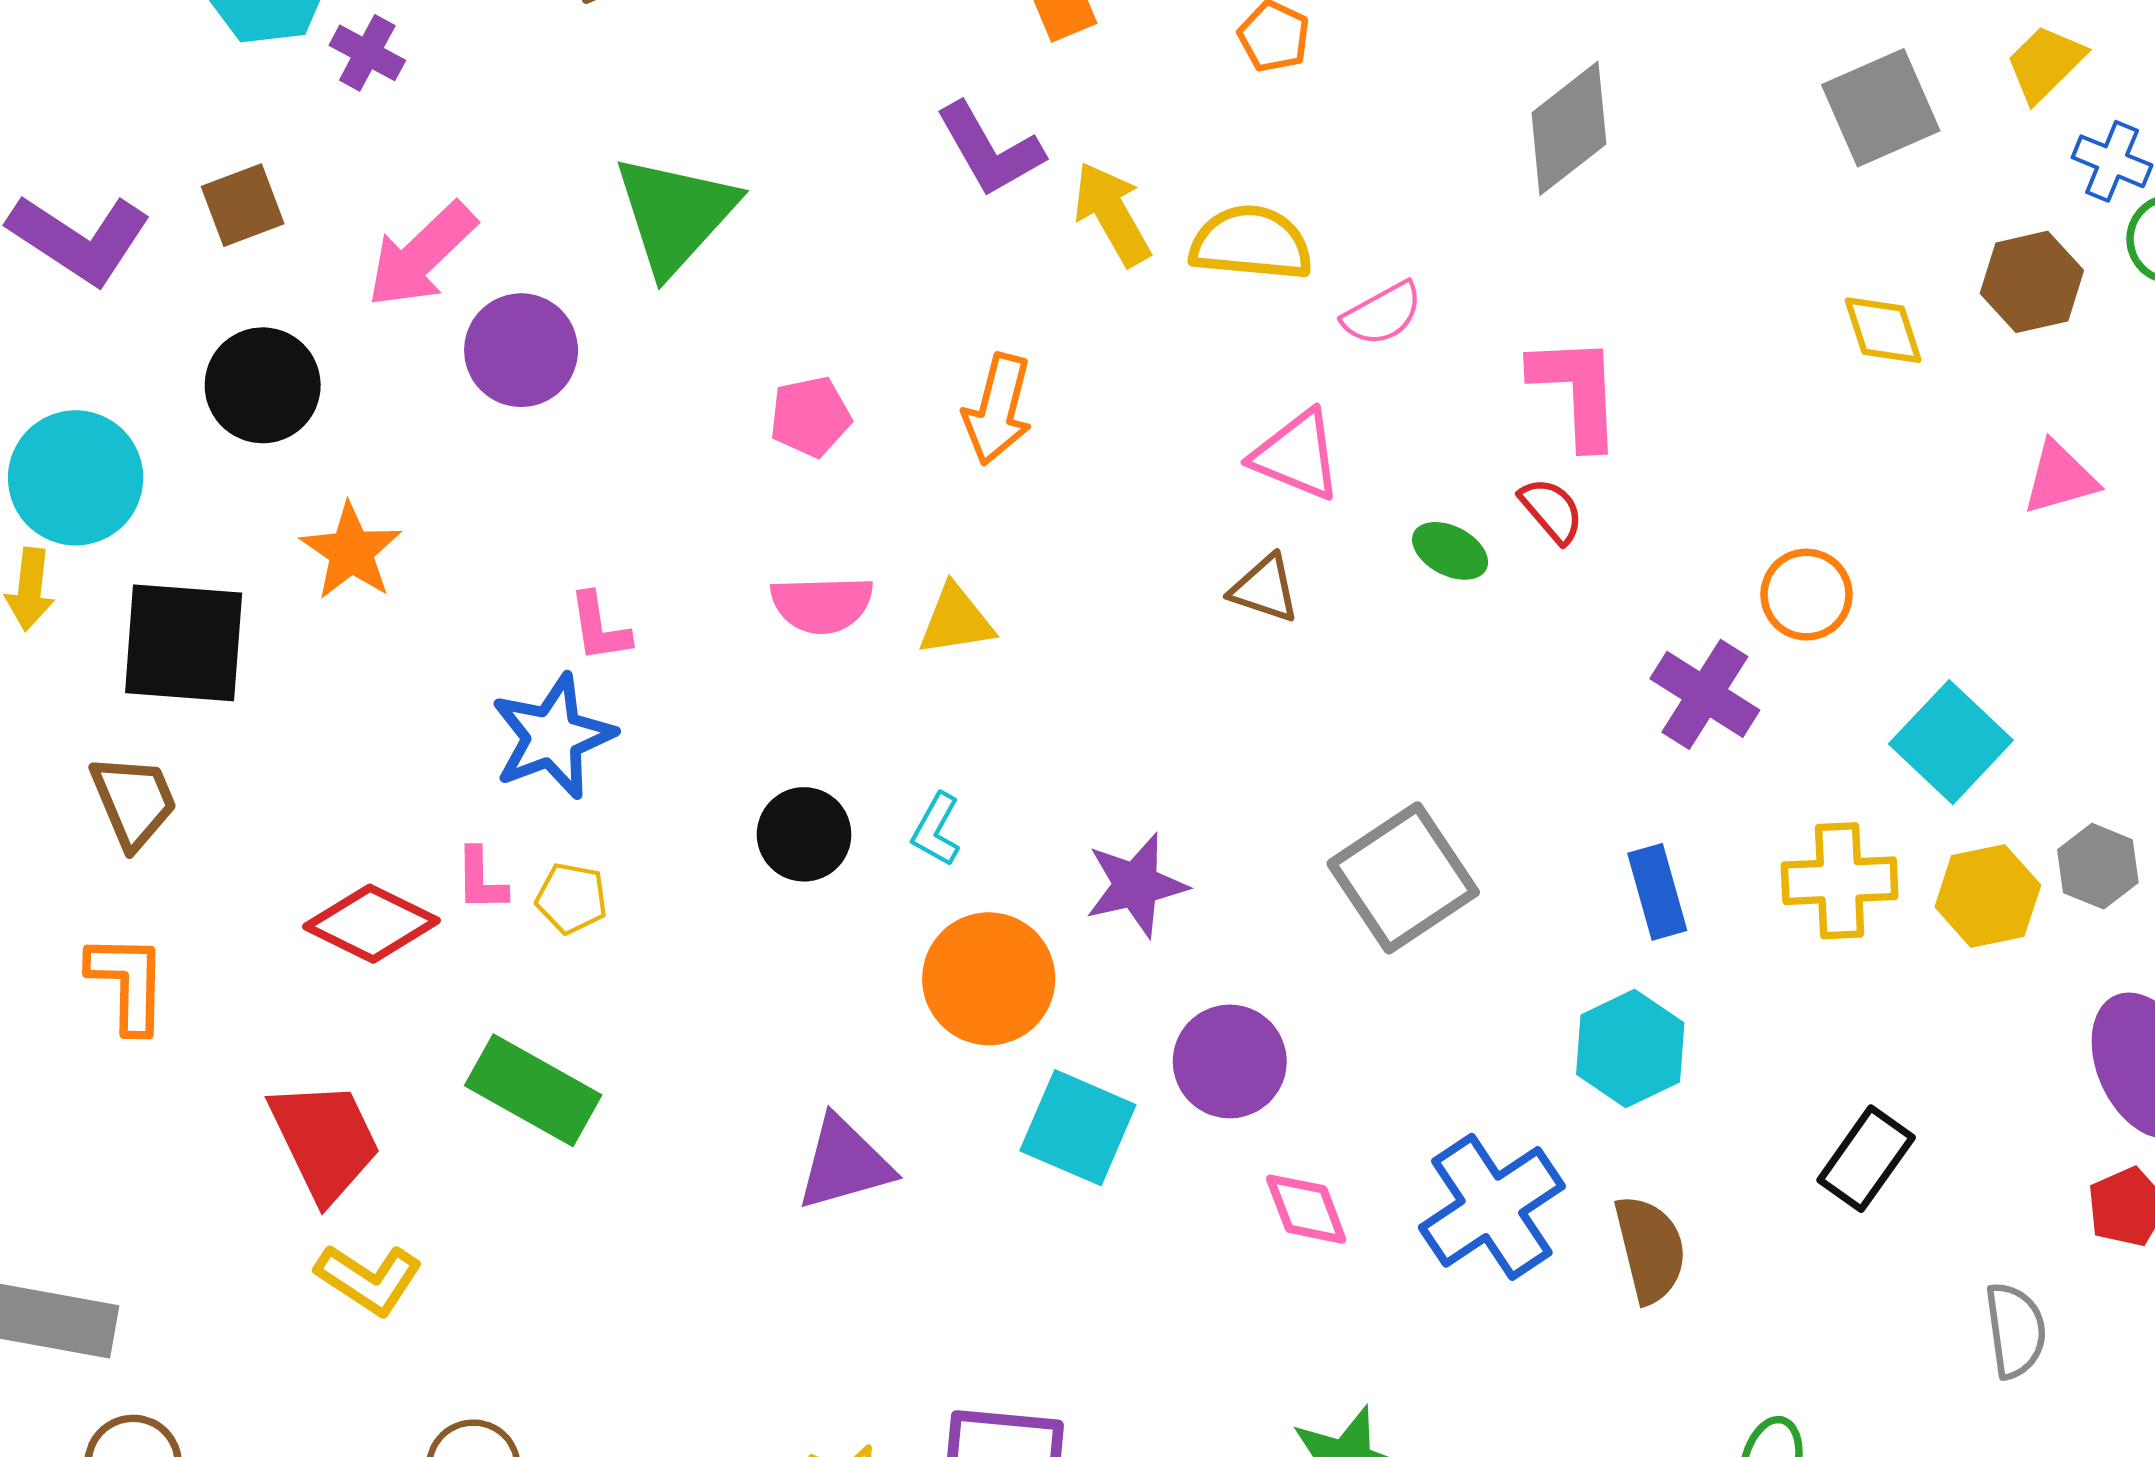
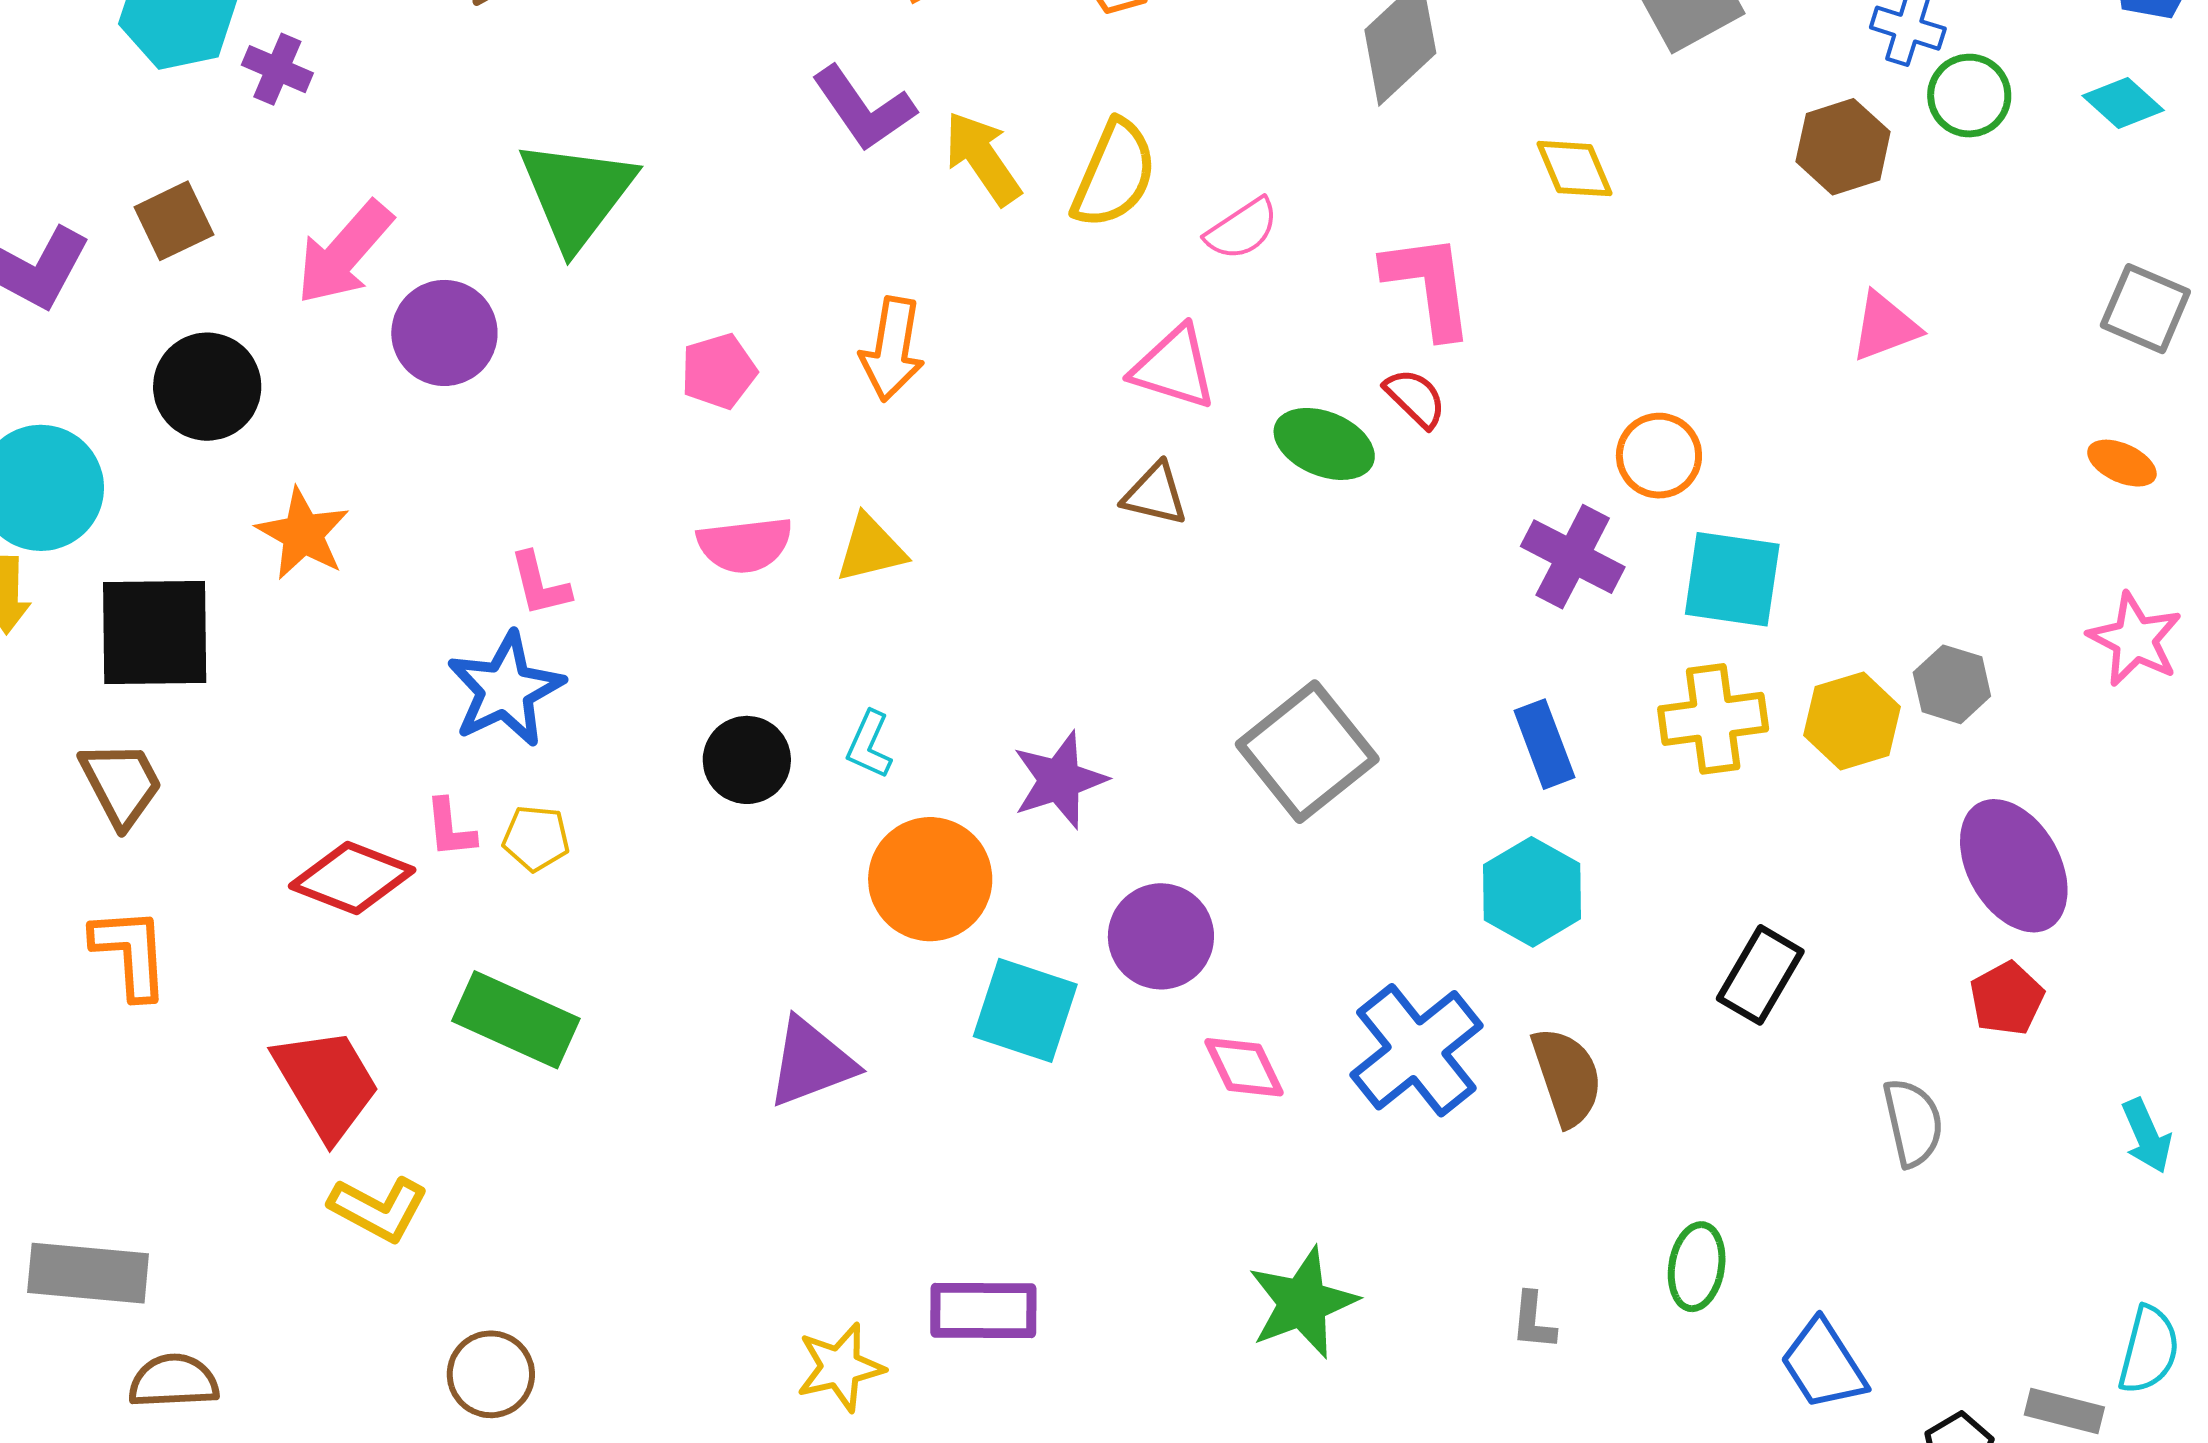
yellow semicircle: (1251, 243) -> (1114, 174), turned 113
yellow diamond: (1883, 330) -> (1574, 169), moved
green ellipse: (1450, 551) -> (1324, 444), size x1.4
cyan square: (1951, 742) -> (1732, 579), moved, turned -30

